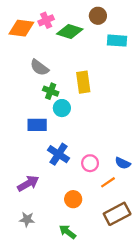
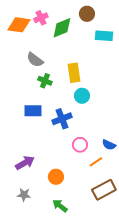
green diamond: (70, 32) -> (62, 28), turned -40
cyan circle: (62, 108) -> (82, 96), moved
blue cross: (59, 154) -> (62, 119), moved, turned 36
orange circle: (73, 199) -> (56, 177), moved

